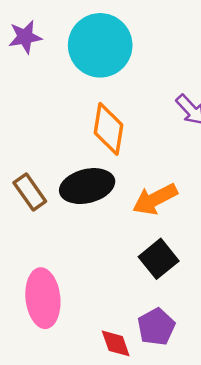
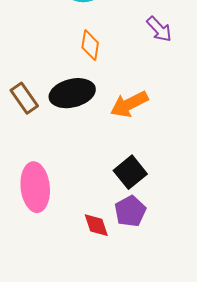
orange diamond: (109, 129) -> (90, 45), size x0.7
black square: (159, 259) -> (130, 172), moved

